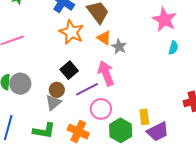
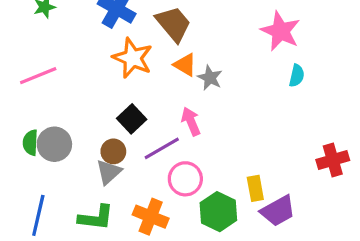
pink arrow: (106, 73) -> (191, 121), size x0.7

